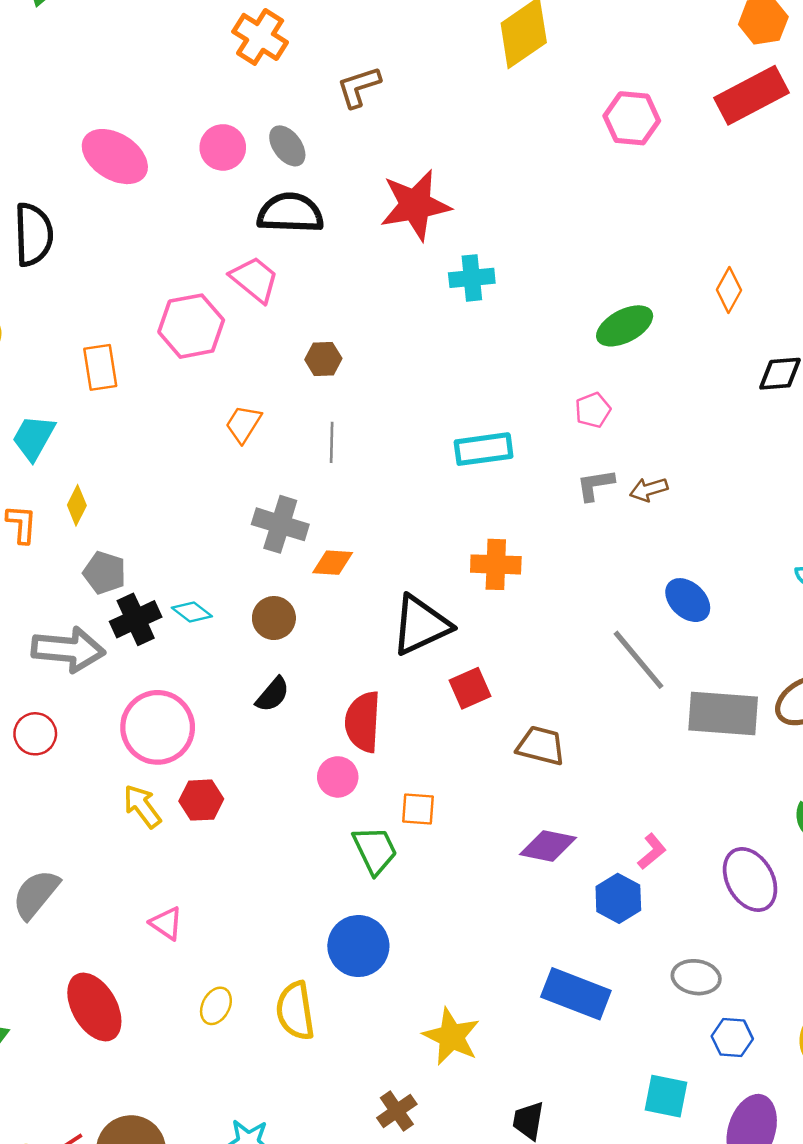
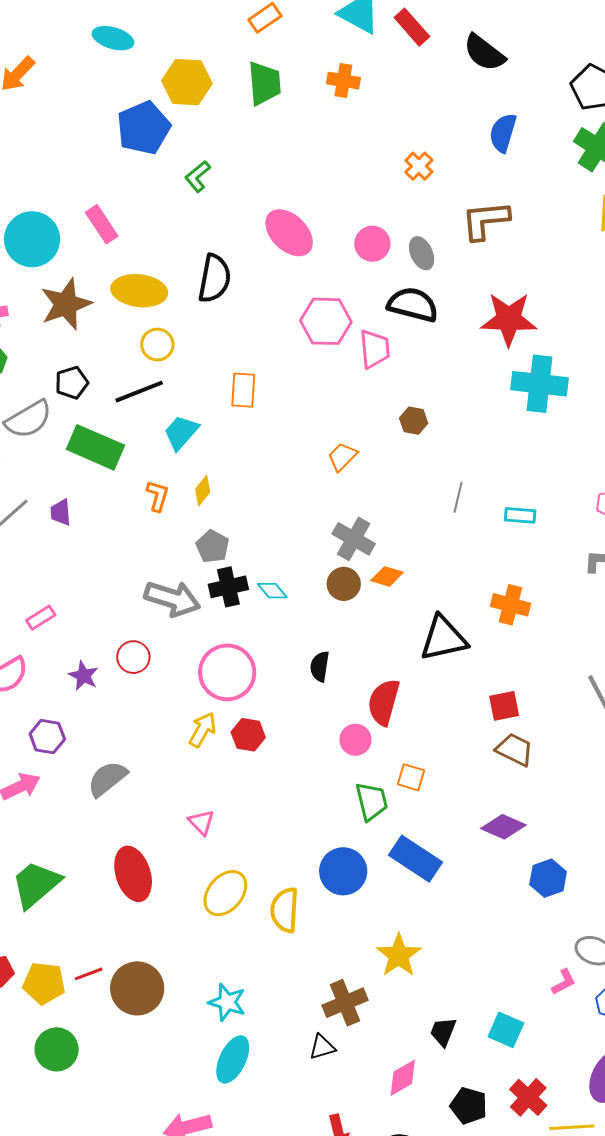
orange cross: (260, 37) -> (419, 166), size x0.7
brown L-shape: (359, 87) -> (485, 220), size x1.4
cyan cross: (472, 278) -> (540, 384), size x1.6
pink trapezoid: (255, 279) -> (375, 349), turned 33
pink hexagon: (191, 326) -> (326, 321), moved
gray line: (332, 442) -> (458, 497), moved
cyan rectangle: (484, 449) -> (520, 515), size x0.7
brown circle: (274, 618) -> (344, 584), moved
red square: (470, 688) -> (504, 706), moved
black semicircle: (273, 694) -> (320, 666), turned 136
yellow arrow: (142, 806) -> (202, 730), turned 54
pink L-shape: (652, 852) -> (564, 982), moved
blue rectangle: (576, 994) -> (415, 859), moved
yellow ellipse: (216, 1006) -> (225, 893), size x1.6
cyan square: (666, 1096) -> (506, 1030), moved
brown cross: (397, 1111) -> (345, 1003), size x1.4

